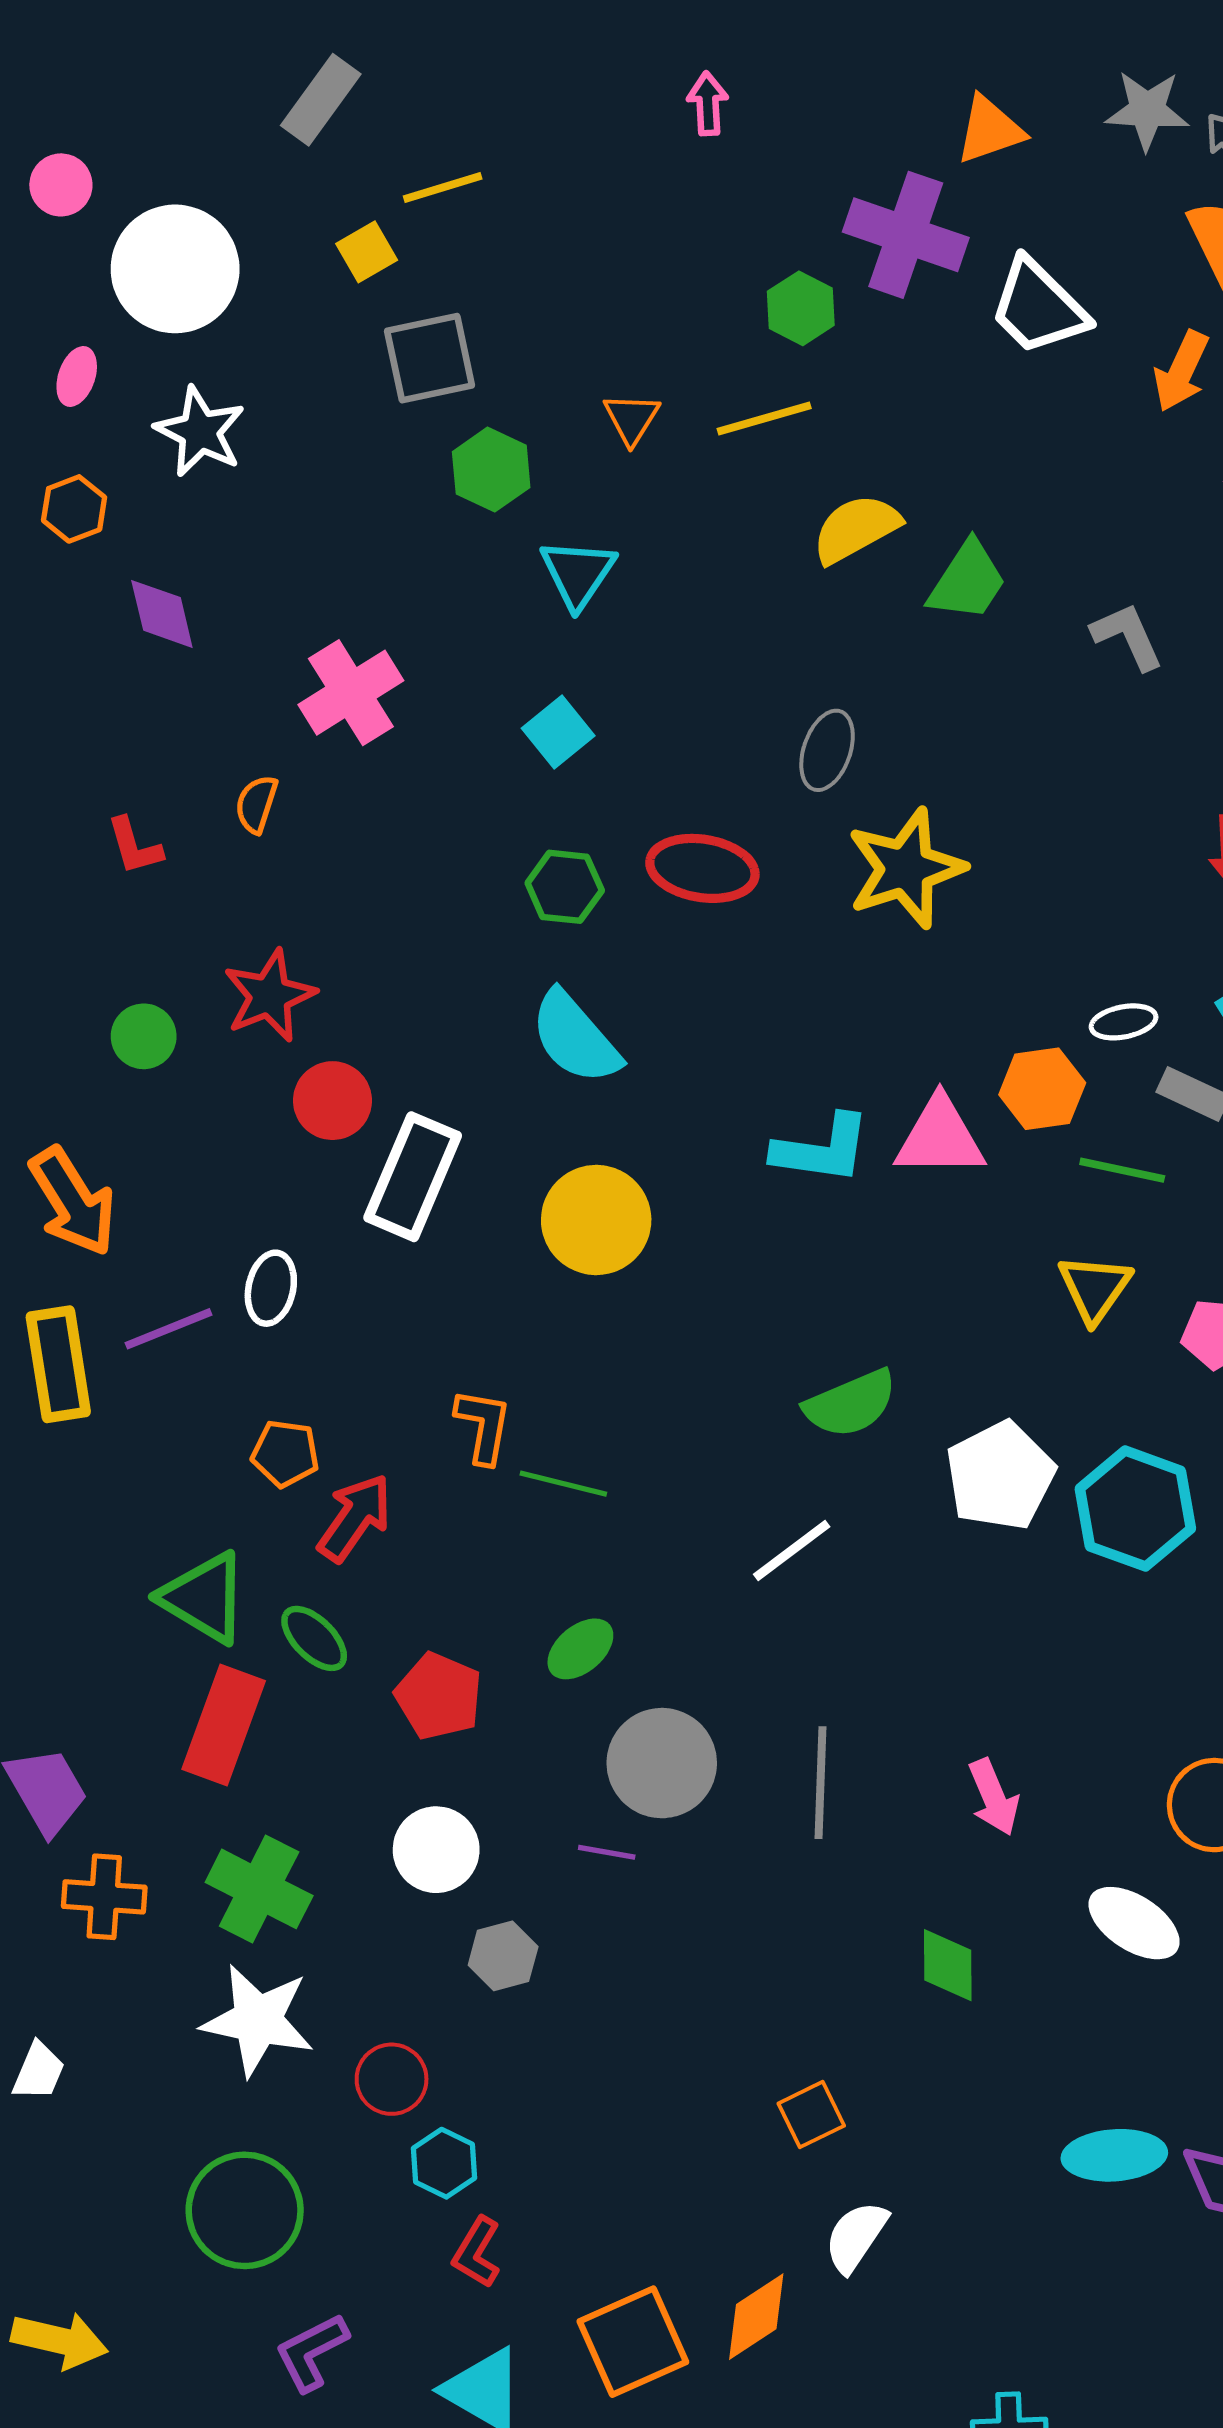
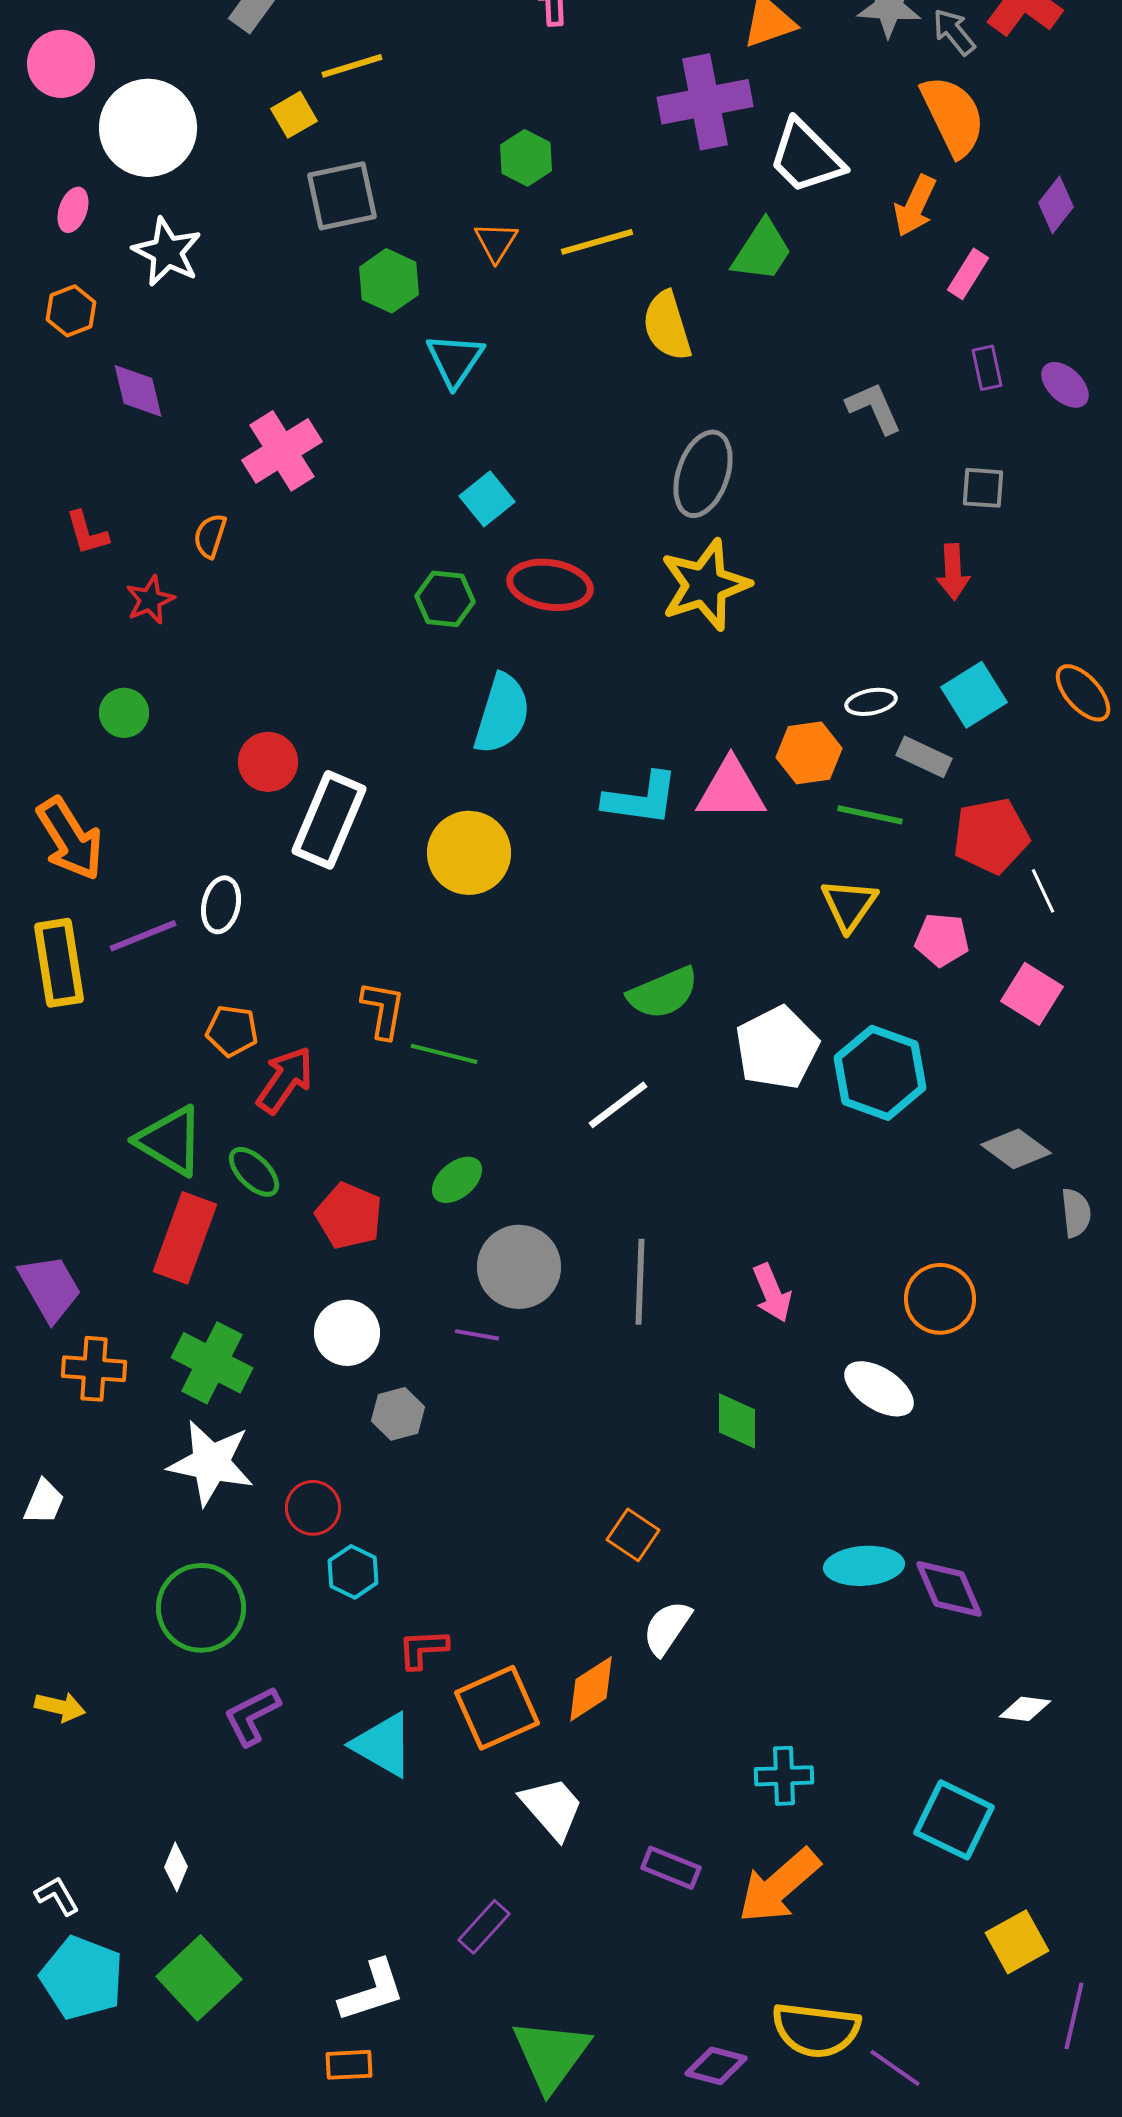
pink circle: (61, 185) -> (61, 64), size x1.4
purple cross: (906, 235) -> (705, 102), turned -30
green hexagon: (801, 308) -> (526, 158), moved
yellow semicircle: (856, 529) -> (667, 326), turned -78
green trapezoid: (967, 581) -> (762, 251), moved
cyan square: (558, 732) -> (487, 499), moved
gray ellipse: (827, 750) -> (703, 474), moved, size x1.4
red L-shape: (134, 846) -> (87, 533), moved
red star: (270, 996) -> (150, 600), moved, size x0.7
cyan semicircle: (575, 1038) -> (502, 714), moved, turned -122
orange square: (811, 2115) -> (633, 1535), turned -30
red L-shape: (477, 2252) -> (423, 1649), moved, turned 56
yellow arrow: (60, 2340) -> (60, 1707), size x0.7

